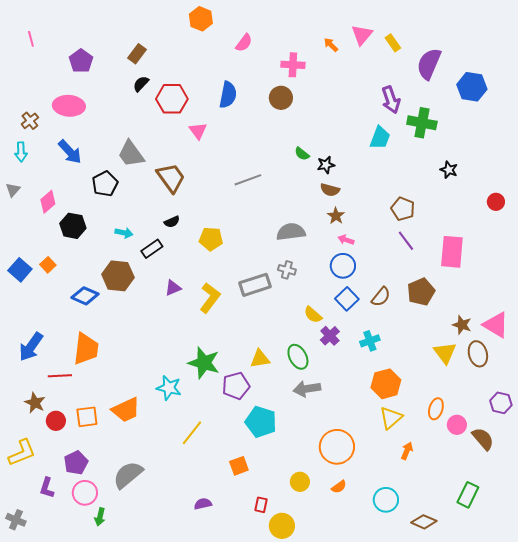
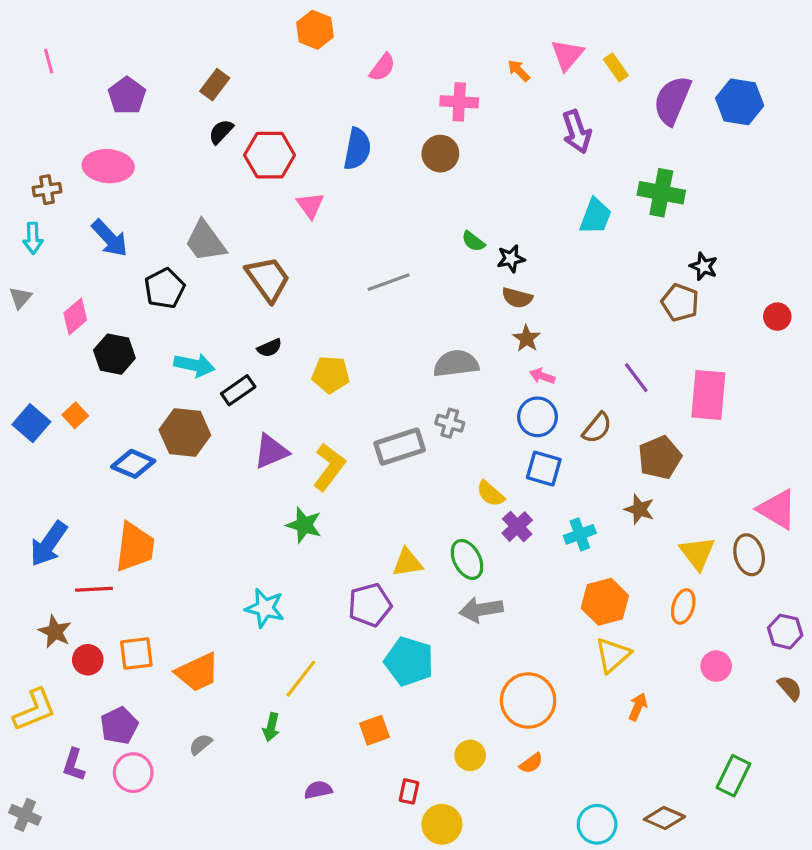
blue hexagon: (472, 87) -> (740, 102), moved
purple arrow: (391, 100) -> (577, 132), moved
brown cross: (30, 121) -> (47, 190), turned 30
brown pentagon: (403, 209) -> (680, 302), moved
cyan arrow: (124, 233) -> (194, 365), size x1.4
purple triangle: (173, 288) -> (271, 451), size x1.4
brown semicircle: (381, 297) -> (597, 428), moved
blue square: (347, 299) -> (544, 469), turned -30
brown star: (462, 325) -> (639, 509), moved
green star: (204, 363) -> (304, 525), moved, size x0.7
orange ellipse: (436, 409) -> (683, 606), moved
orange trapezoid: (126, 410) -> (197, 672), moved
brown semicircle: (483, 439) -> (790, 688), moved, size x0.7
gray semicircle: (128, 475) -> (201, 744), size x0.5
cyan circle: (386, 500) -> (597, 824), moved
green arrow: (100, 517) -> (271, 727), moved

